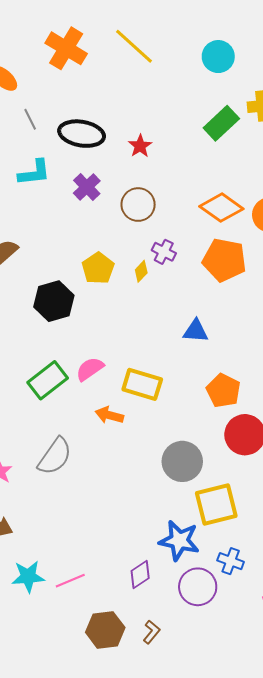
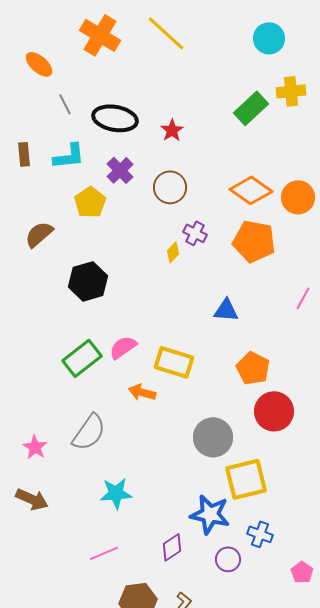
cyan circle: (218, 57) -> (269, 38), moved
yellow pentagon: (98, 268) -> (90, 202), moved
cyan star: (28, 577) -> (116, 493), moved
purple circle: (198, 587) -> (228, 559), size x0.7

